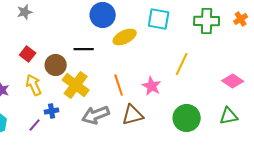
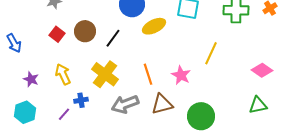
black line: (84, 49) -> (113, 38), turned -54
red square: (28, 54) -> (57, 34), moved
brown circle: (56, 65) -> (85, 31), moved
green circle: (187, 118) -> (201, 116), moved

